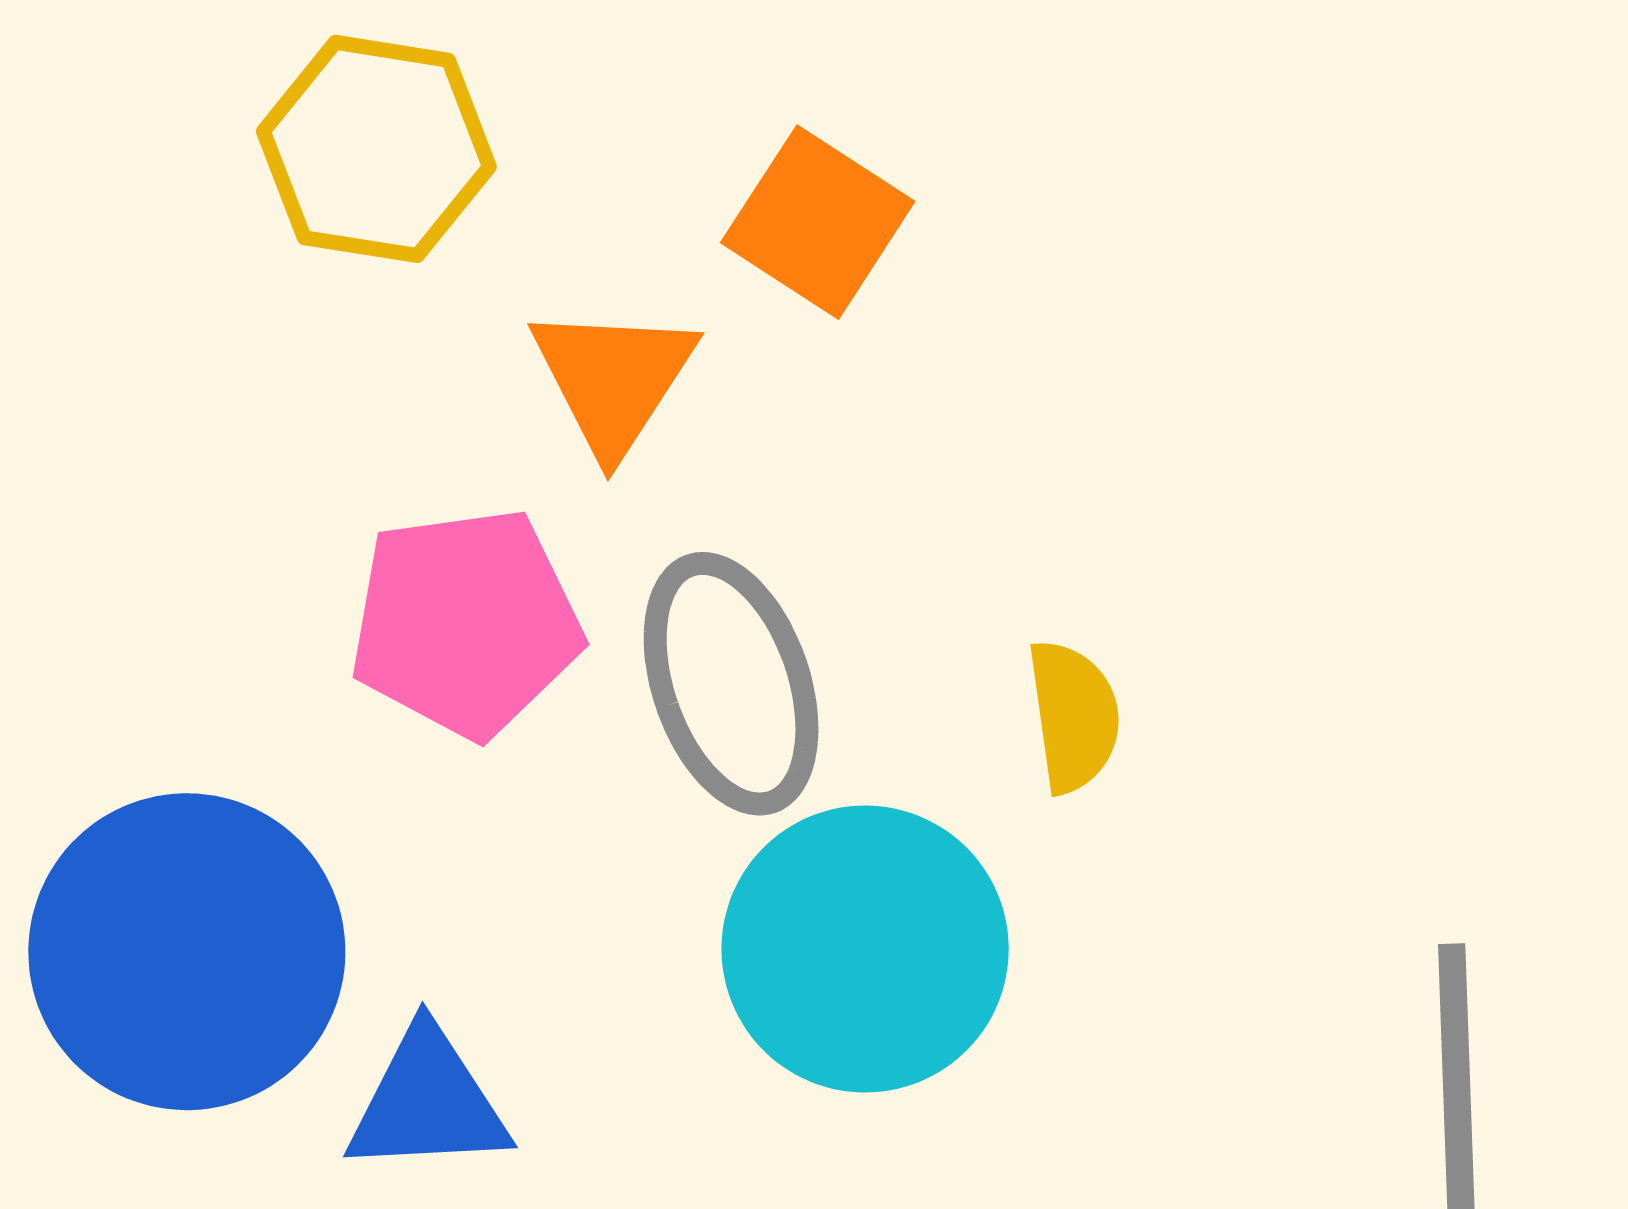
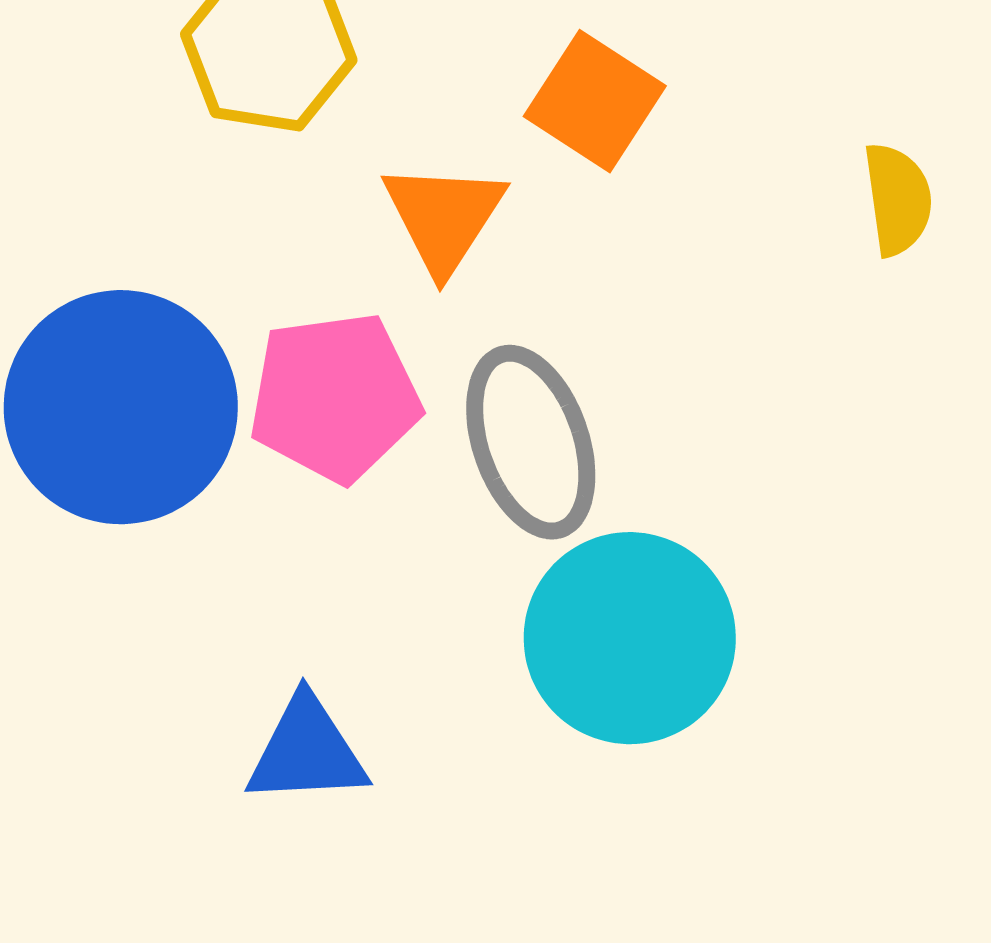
yellow semicircle: (1074, 716) -> (898, 199), moved
blue circle: (187, 952) -> (121, 407), moved

